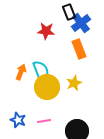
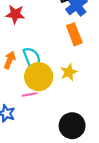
red star: (46, 31) -> (15, 14), moved
pink line: (44, 121) -> (30, 94), moved

